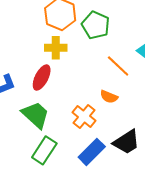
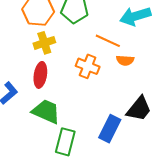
orange semicircle: (109, 97) -> (125, 60), moved
orange cross: (84, 116) -> (88, 66), moved

